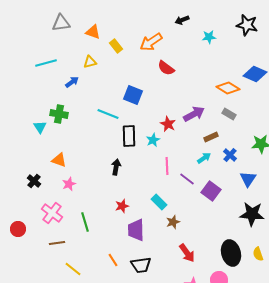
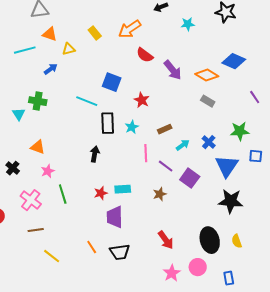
orange triangle: (93, 32) -> (50, 34), moved
purple arrow: (194, 114) -> (173, 70), moved, turned 80
red star: (168, 124) -> (142, 100), moved
brown rectangle: (211, 137) -> (165, 129), moved
blue triangle: (248, 179) -> (227, 166), size x1.4
cyan rectangle: (159, 202) -> (123, 189), moved, turned -49
green line: (85, 222) -> (63, 194), moved
brown star: (173, 222) -> (160, 194), moved

